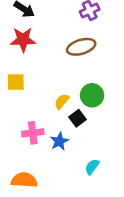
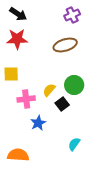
pink cross: (33, 133) -> (26, 99), moved
blue star: (59, 141) -> (38, 123), moved

